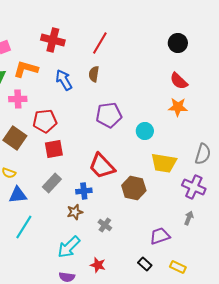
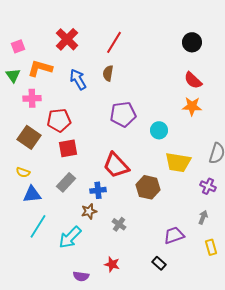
red cross: (53, 40) -> (67, 39), turned 30
purple cross: (194, 187) -> (208, 186), size x0.7
cyan arrow: (69, 247) -> (70, 237), moved
yellow rectangle: (178, 267) -> (211, 247), moved, turned 49

